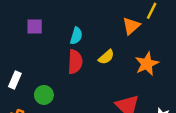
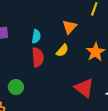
orange triangle: (131, 26) -> (70, 27), moved

